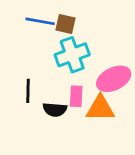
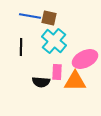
cyan cross: (72, 55) -> (54, 41), turned -30
black line: (28, 91) -> (21, 47), moved

